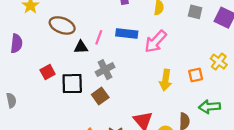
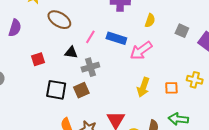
black triangle: (81, 47) -> (71, 52), moved
yellow cross: (219, 62) -> (195, 80), turned -35
black square: (72, 84) -> (56, 90), moved

